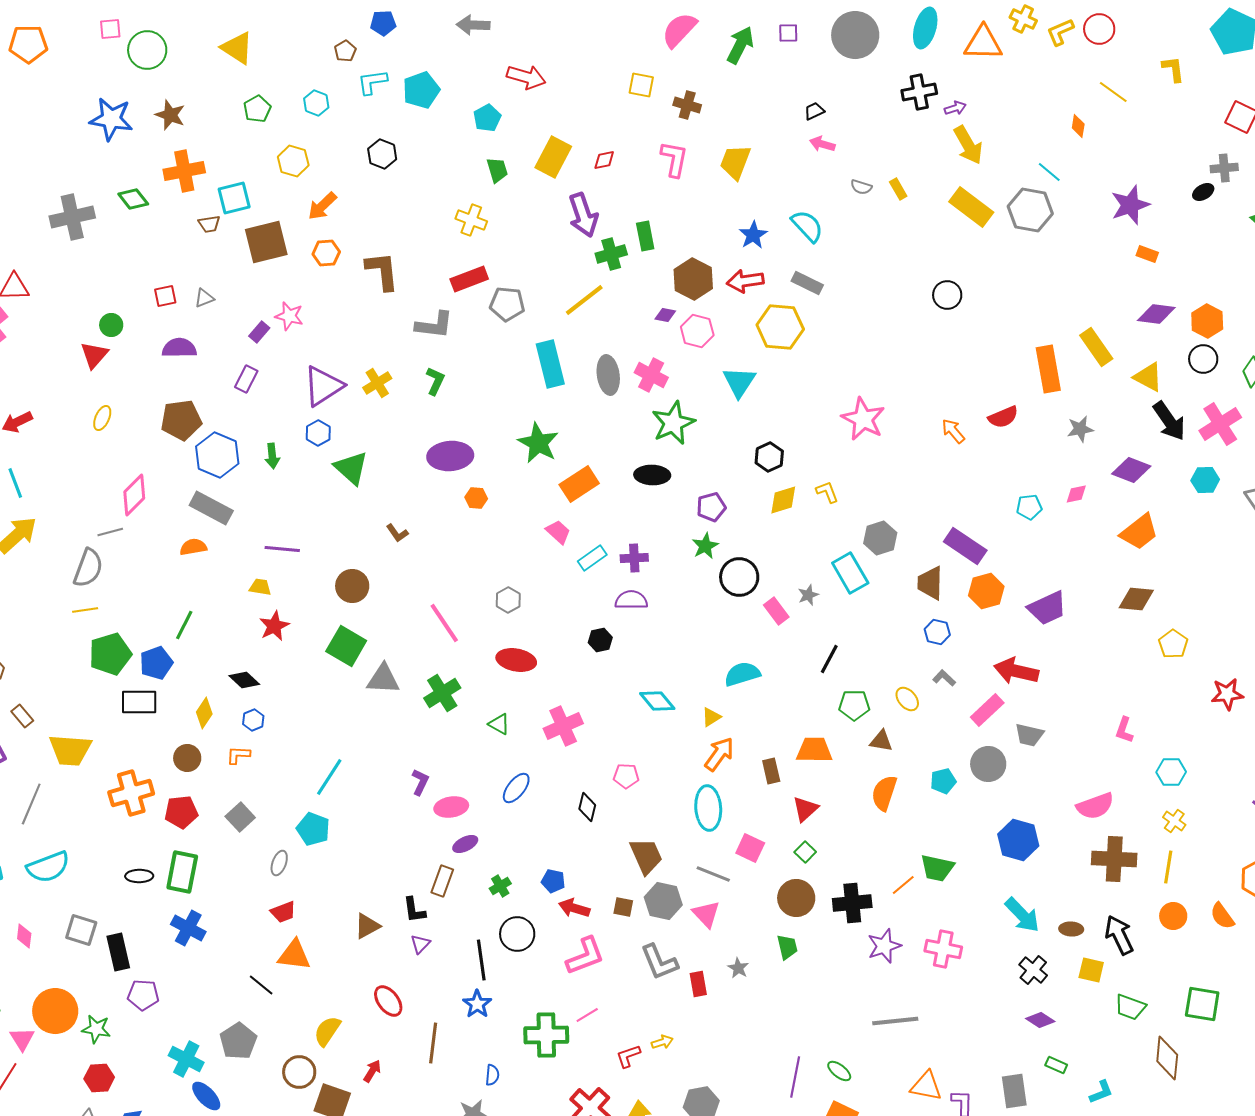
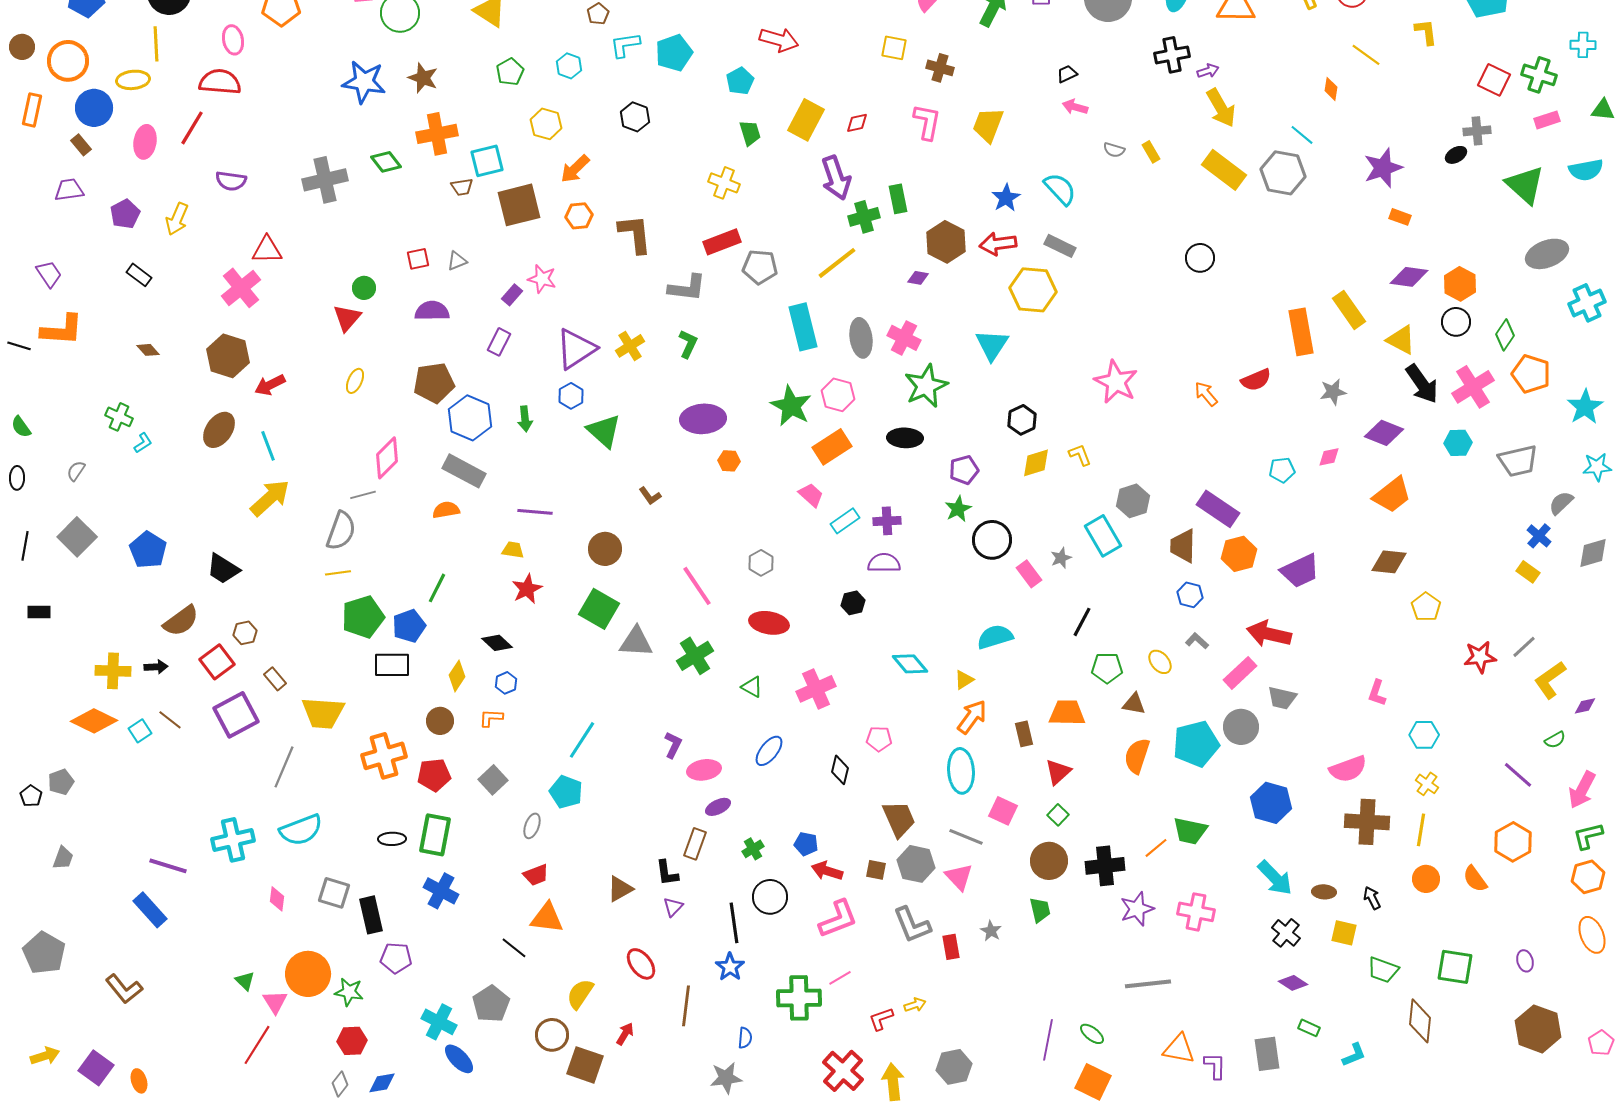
pink hexagon: (697, 331) -> (838, 395), moved
cyan pentagon: (943, 781) -> (1196, 744), size x1.8
black arrow: (1119, 935) -> (1372, 898), size x0.6

